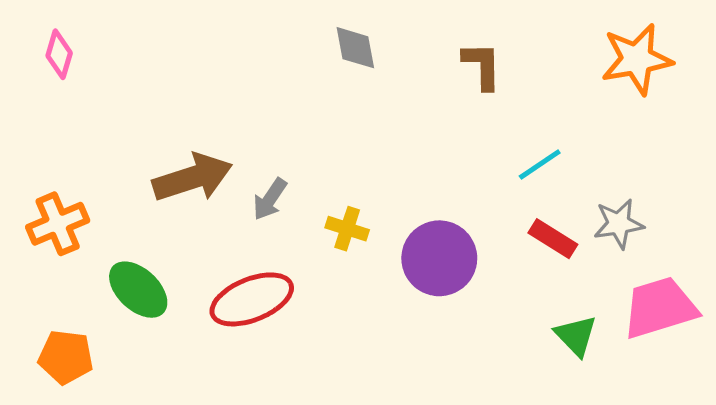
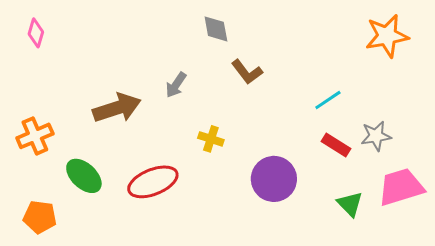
brown L-shape: (482, 66) -> (247, 72), moved, turned 144
gray arrow: (270, 199) -> (176, 85), moved
purple circle: (439, 258) -> (274, 179), moved

